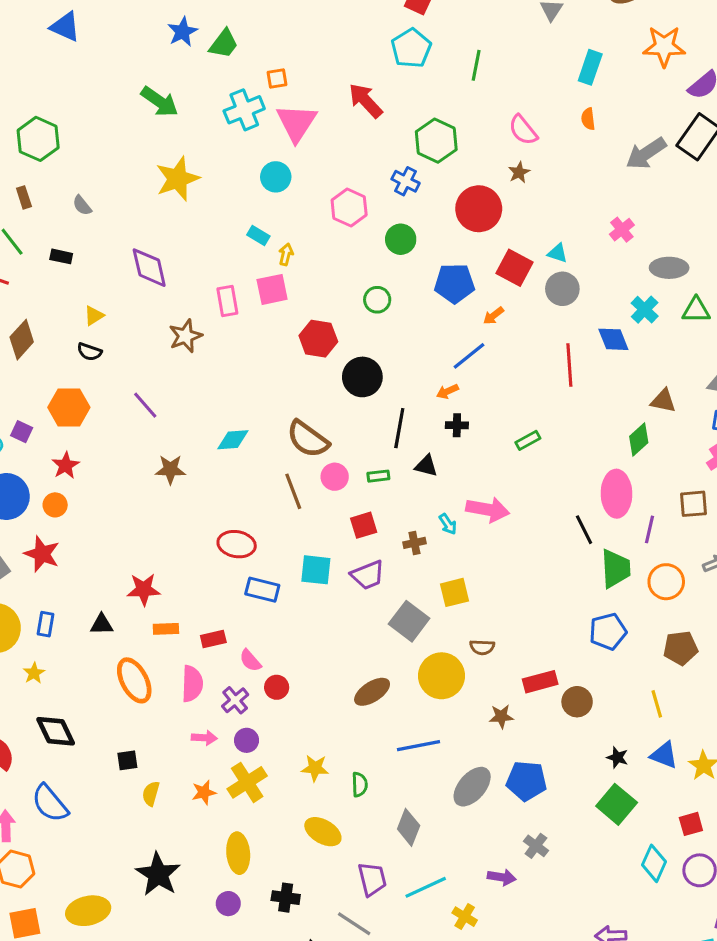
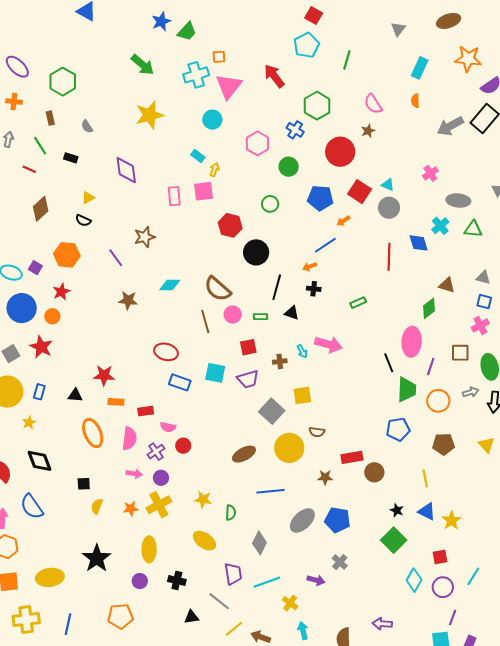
brown star: (185, 336) -> (145, 237), moved
pink semicircle: (250, 661) -> (168, 427), turned -42

